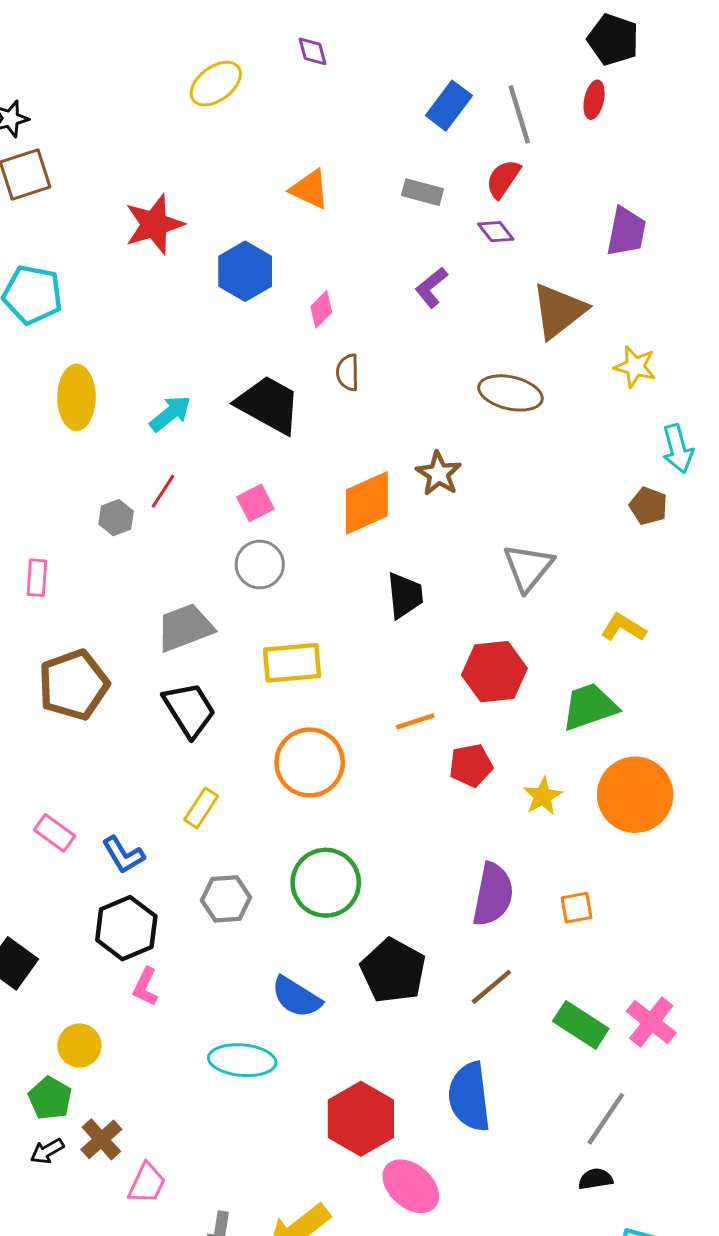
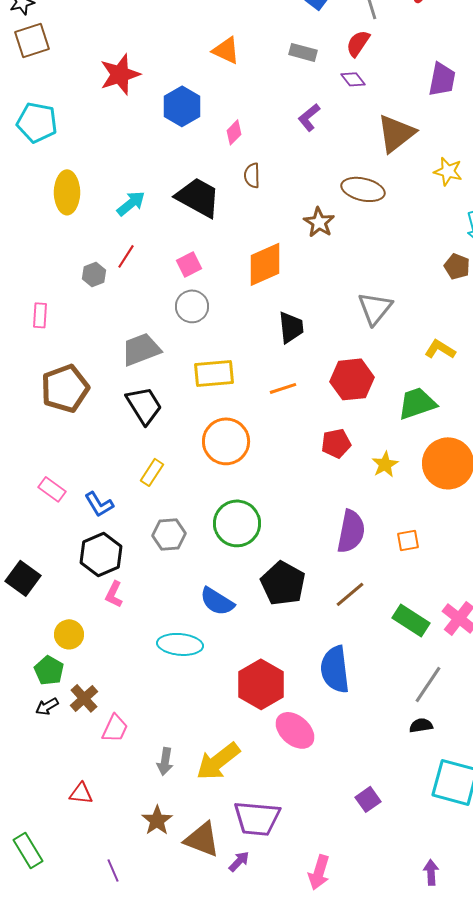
brown star: (439, 474) -> (319, 222), moved
orange line: (415, 721) -> (283, 388), moved

